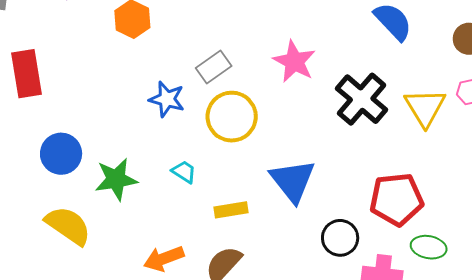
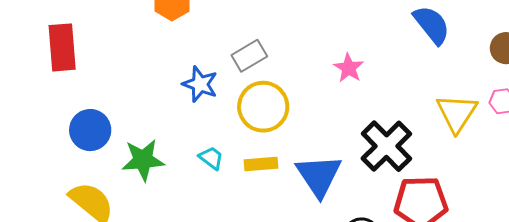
pink star: (294, 62) -> (349, 68), moved, size x0.7
black cross: (362, 99) -> (386, 146), moved
yellow rectangle: (231, 210) -> (261, 164), moved

